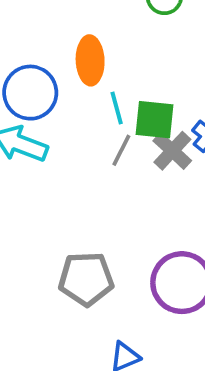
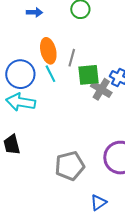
cyan line: (117, 108) -> (50, 74), moved
gray line: (121, 150) -> (72, 58), moved

